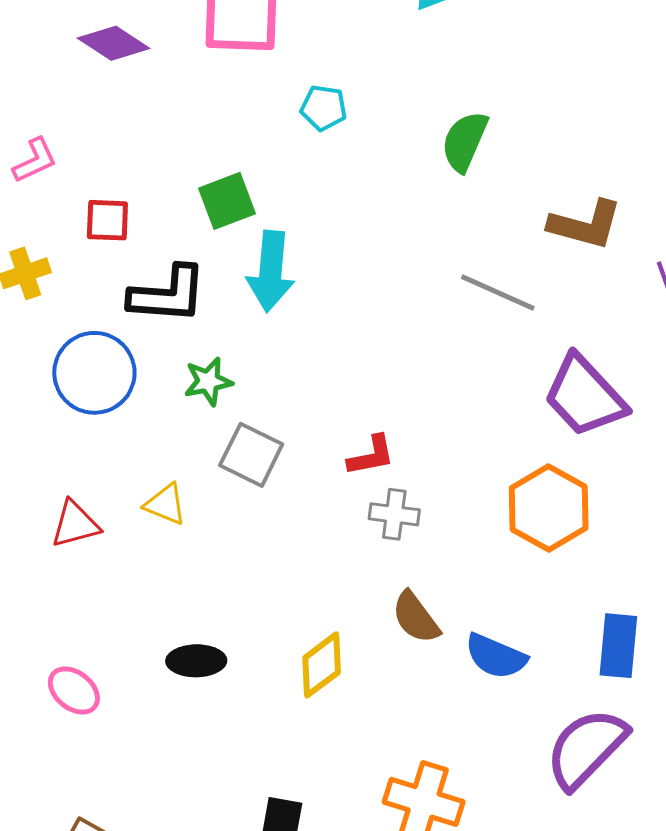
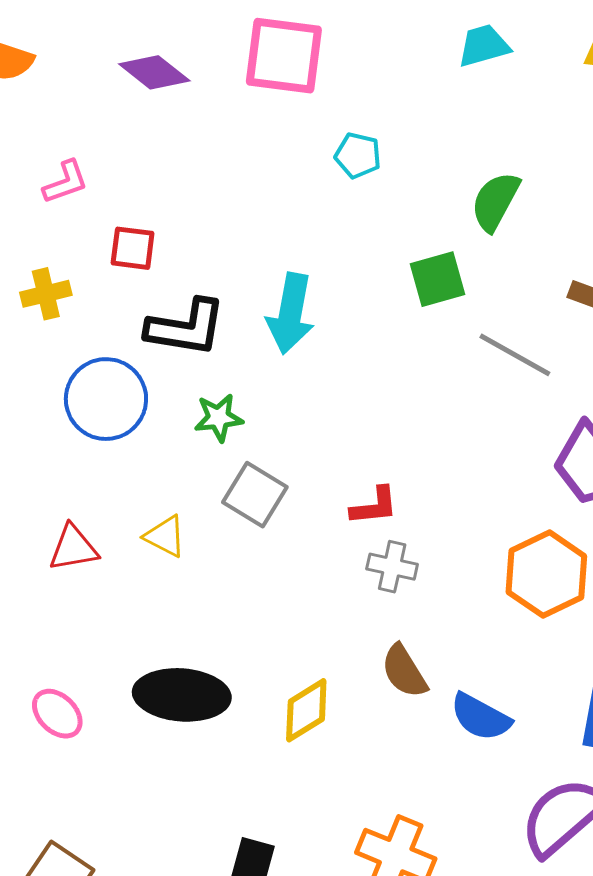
green square: (227, 201) -> (438, 279), moved
black ellipse: (196, 661) -> (182, 695), size x1.6

